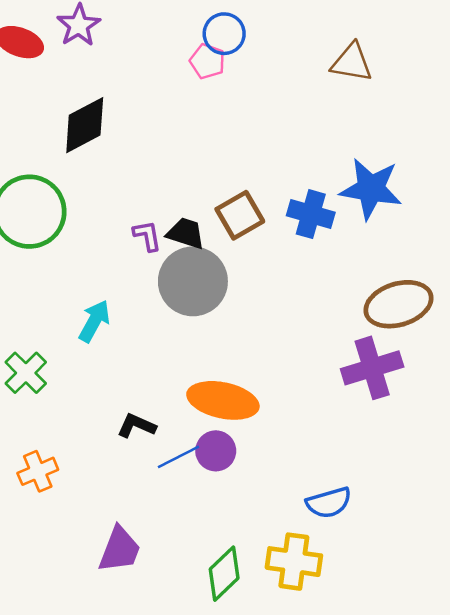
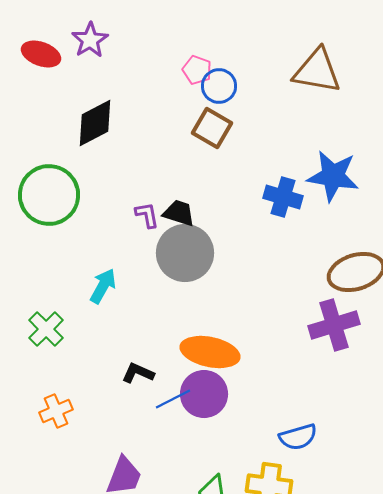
blue circle: (224, 34) -> (219, 86), moved
brown triangle: (352, 63) -> (317, 71), size x1.4
brown square: (240, 215) -> (212, 128), moved, turned -30
purple circle: (216, 451) -> (204, 394), size x1.4

